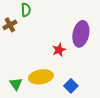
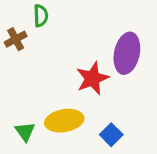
red star: (59, 50) -> (92, 78), size x1.5

